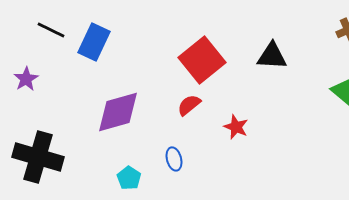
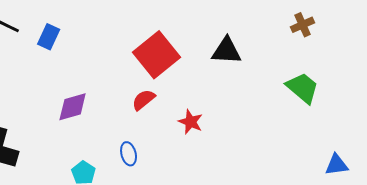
blue rectangle: (94, 42) -> (49, 37), size x0.7
purple diamond: (118, 112) -> (73, 107), size x0.7

